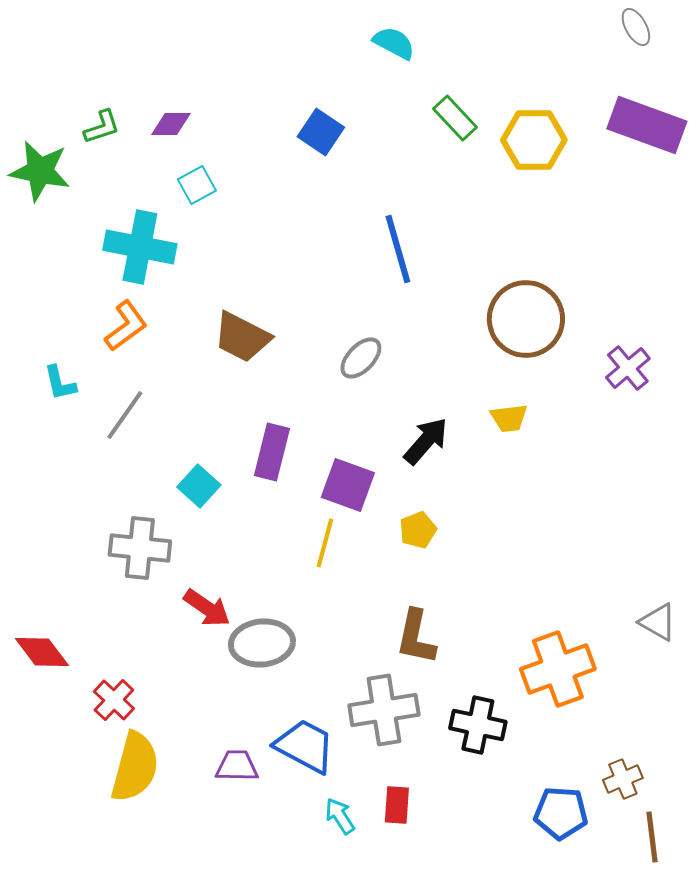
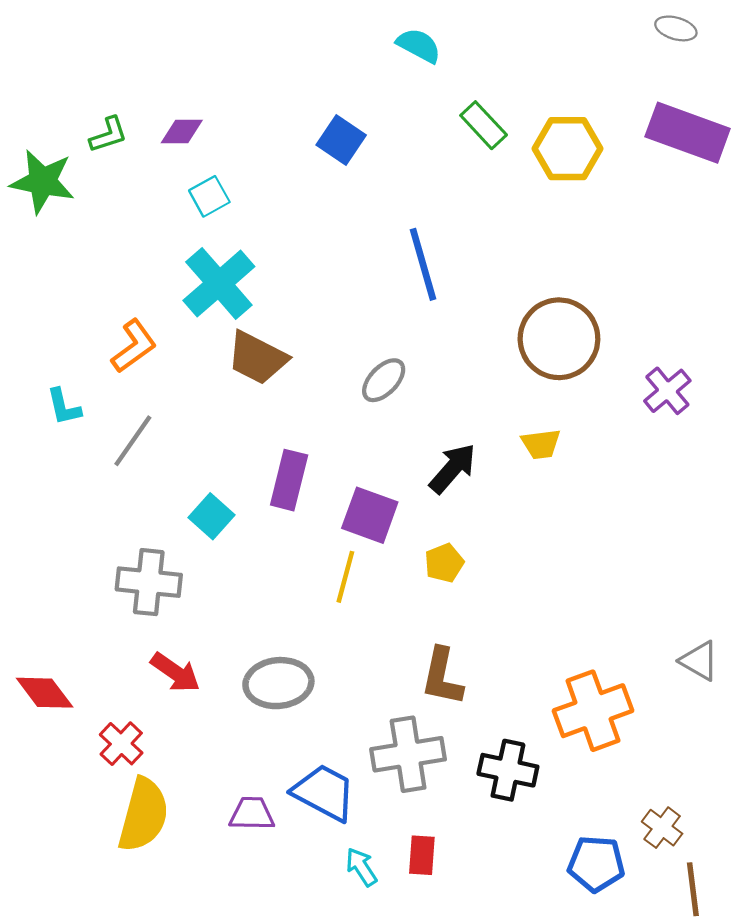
gray ellipse: (636, 27) -> (676, 28), turned -45
cyan cross: (140, 247) -> (219, 283), moved, turned 38
red arrow: (207, 608) -> (175, 672), moved
brown cross: (623, 779) -> (662, 828), turned -30

